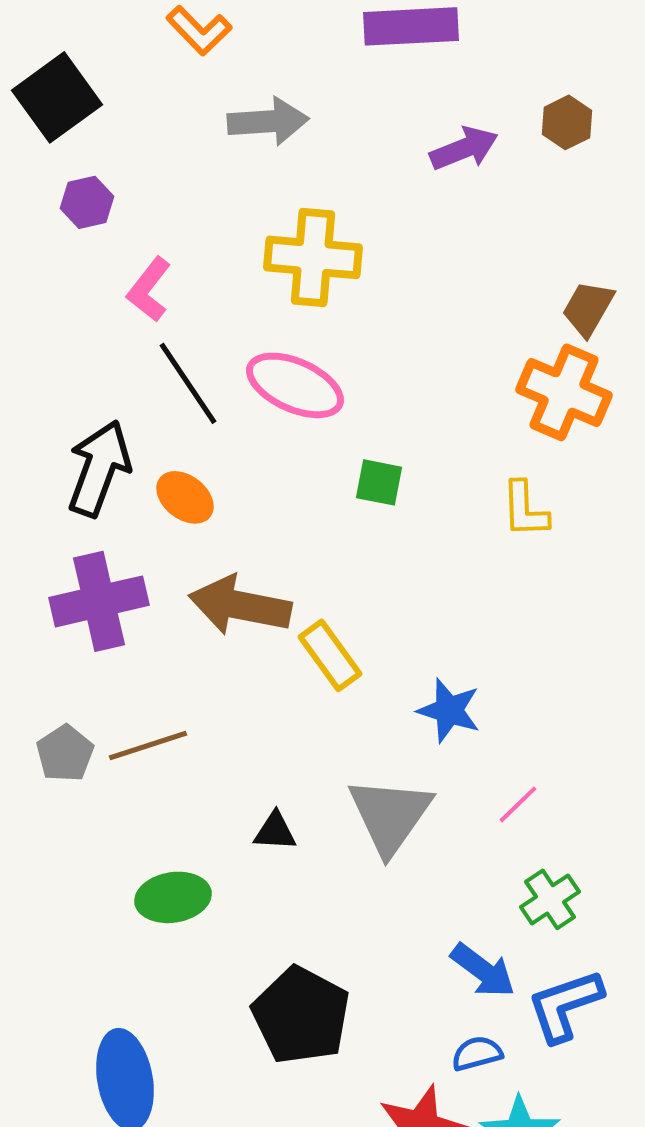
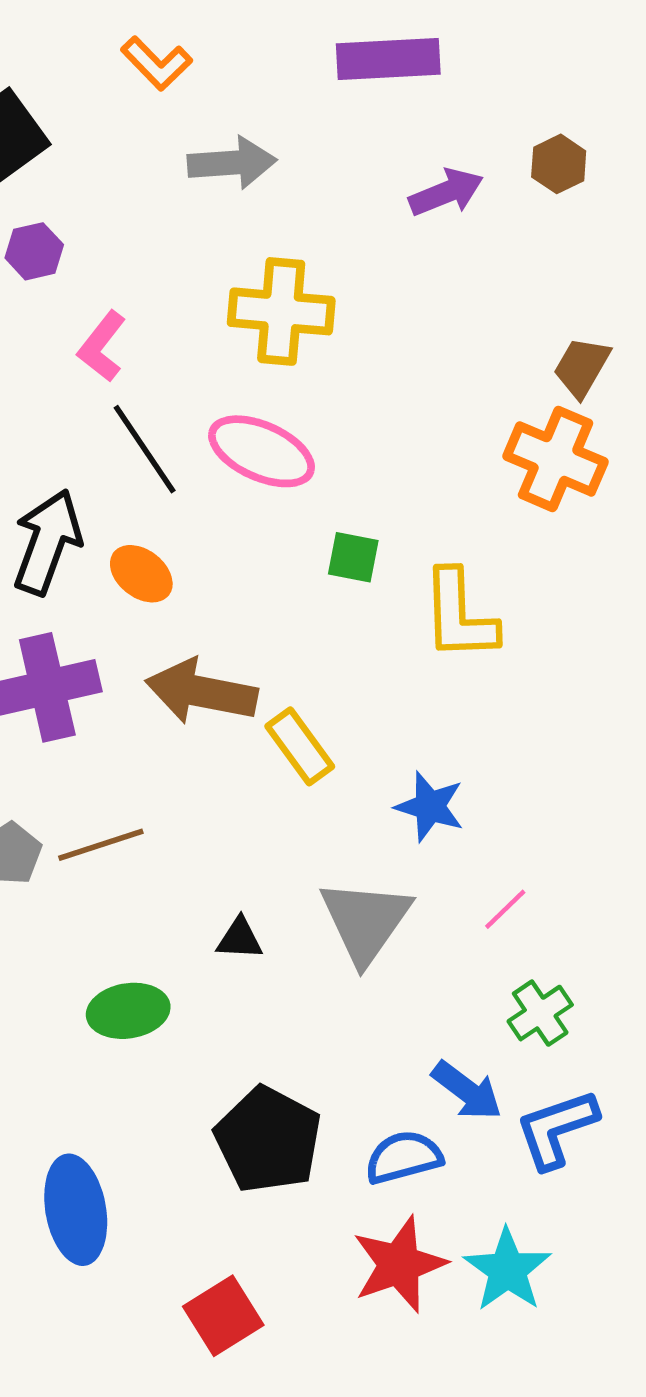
yellow L-shape: (525, 509) -> (459, 615), moved, size x1.5
blue semicircle: (477, 1053) -> (404, 1157), moved, size x1.4

